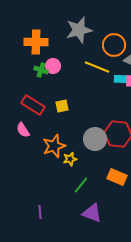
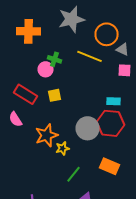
pink circle: (53, 66) -> (46, 69), moved
green cross: (41, 70) -> (54, 59), moved
cyan rectangle: (121, 79) -> (114, 101), moved

